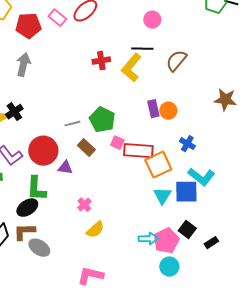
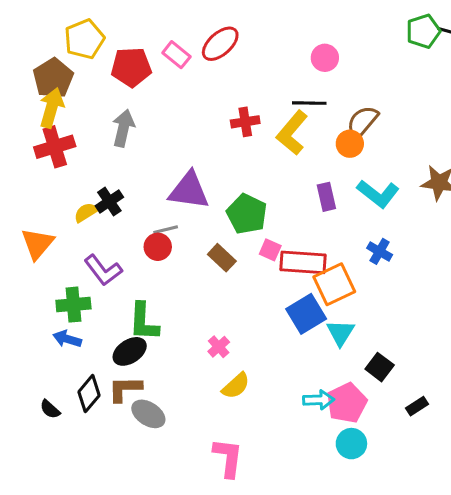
orange circle: (168, 111) -> (350, 144), moved
gray line: (72, 124) -> (166, 230), moved
red circle: (43, 151) -> (158, 247), moved, size x0.6
purple triangle: (65, 168) -> (189, 191), moved, size x1.8
cyan L-shape: (201, 177) -> (378, 194), moved
blue square: (186, 192) -> (306, 314), moved, turned -30
black square: (187, 230) -> (380, 367), moved
pink L-shape: (90, 276) -> (228, 458), turned 84

